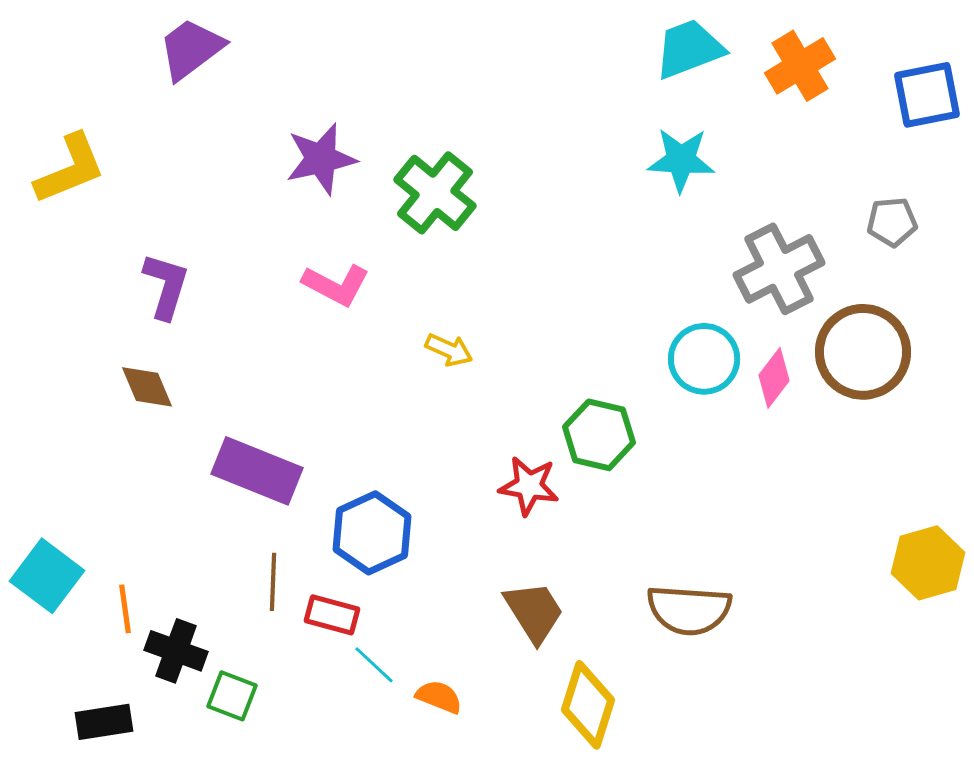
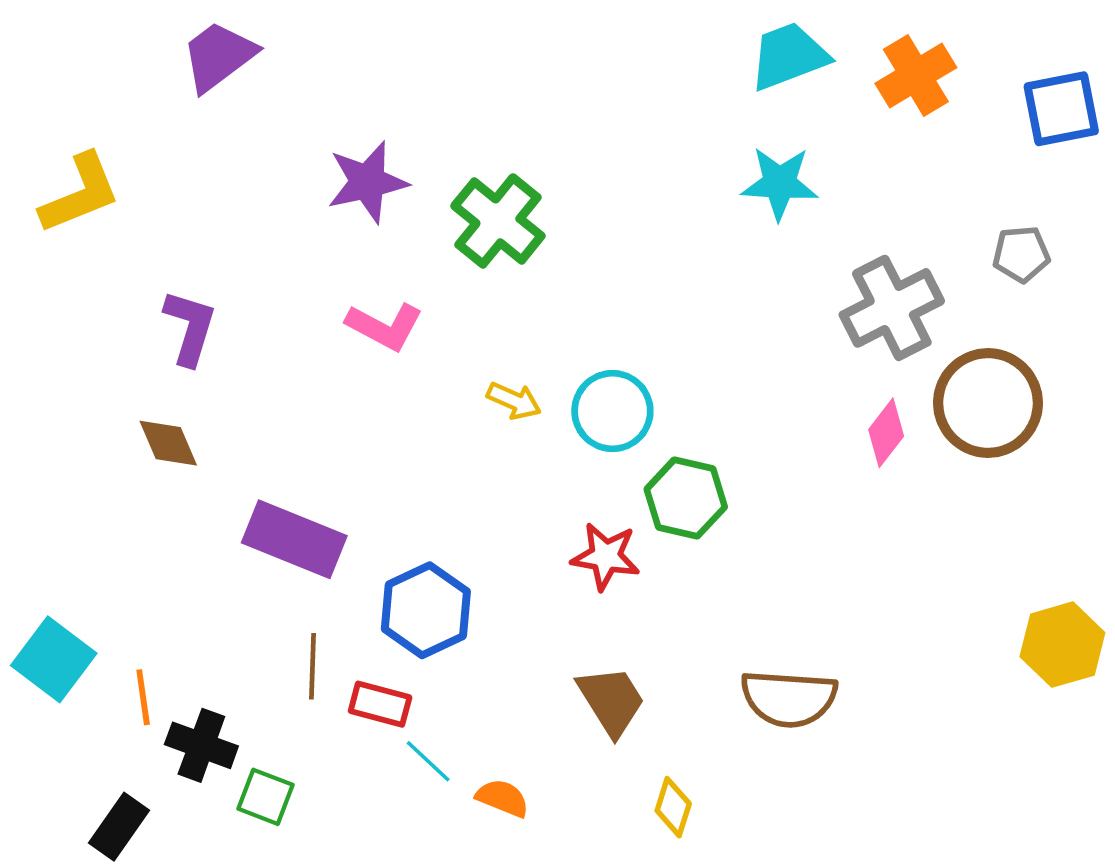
cyan circle: (704, 359) -> (612, 411), moved
yellow diamond: (588, 705) -> (673, 807), size x0.6
black rectangle: (104, 722) -> (119, 827), turned -46

